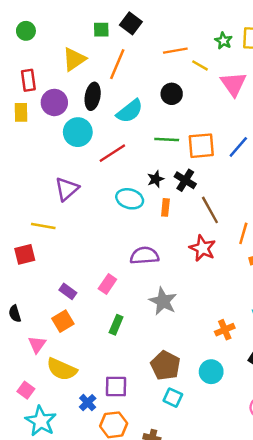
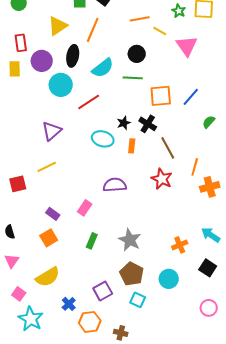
green line: (167, 140) -> (133, 78), moved
yellow line: (43, 226) -> (47, 167), moved, turned -36
gray star: (163, 301) -> (130, 240), moved
pink triangle: (37, 345) -> (12, 261), moved
yellow semicircle: (62, 369) -> (48, 277), turned -55
purple square: (116, 386) -> (103, 291), moved, turned -30

